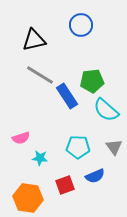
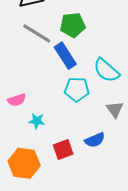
green pentagon: (92, 81) -> (73, 25), moved
cyan pentagon: (78, 147) -> (77, 89), moved

